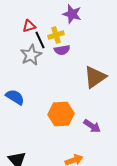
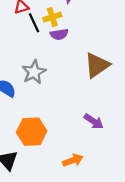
gray star: (31, 55) -> (34, 72), moved
orange hexagon: (61, 114) -> (32, 132), moved

